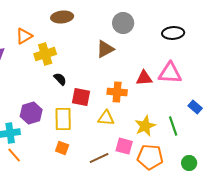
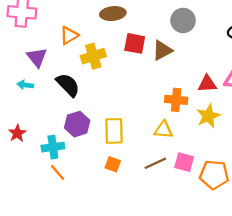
black semicircle: (60, 79) -> (68, 85), moved, size x1.6
red square: (81, 97) -> (135, 43), moved
yellow star: (145, 126) -> (208, 116), moved
brown line: (99, 158) -> (155, 163), moved

